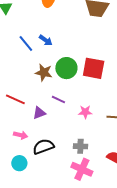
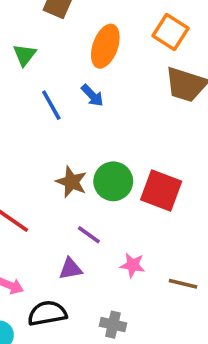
blue arrow: (46, 40) -> (92, 95), moved
blue line: (26, 44) -> (51, 105), moved
purple triangle: (39, 113) -> (70, 269), moved

